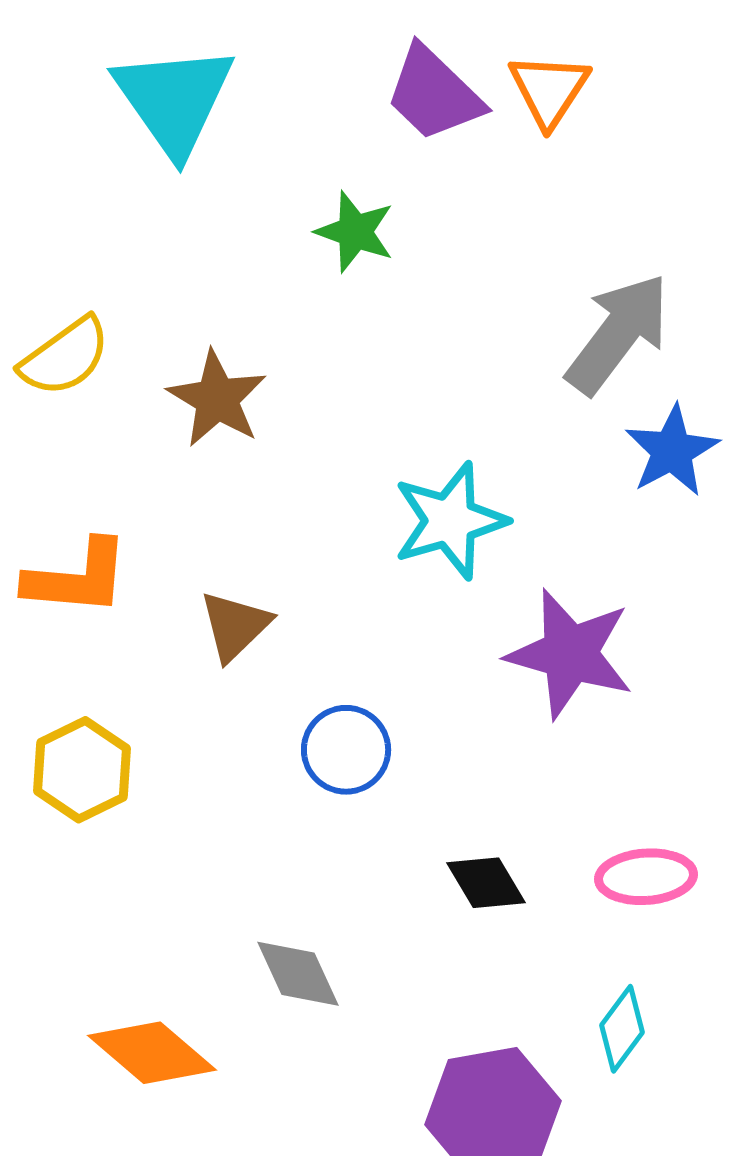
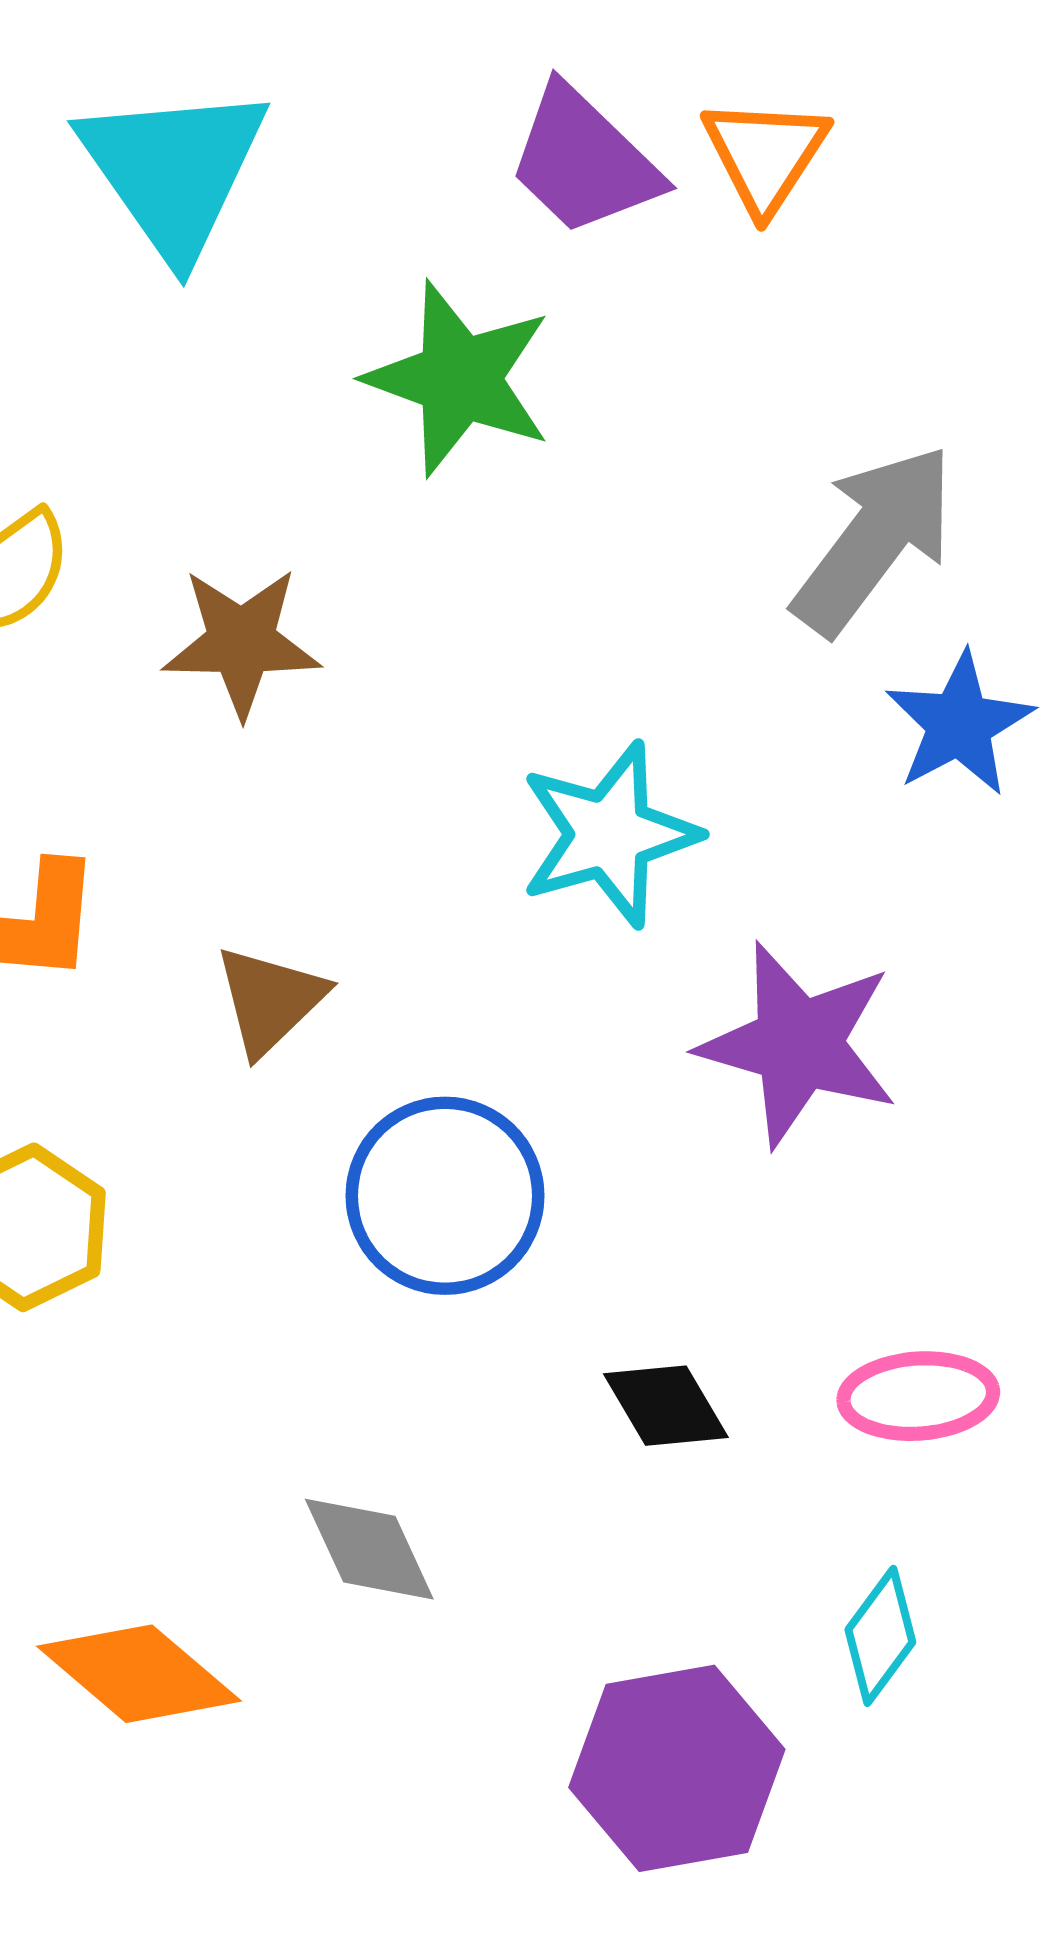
green star: (355, 232) -> (459, 379), size x1.5
brown star: (217, 399) -> (242, 642), turned -30
blue circle: (346, 750) -> (445, 1196), size x1.4

